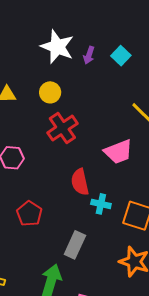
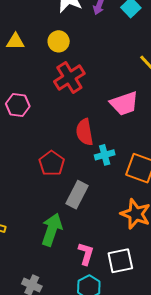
cyan cross: (101, 204) -> (105, 155), turned -30
red pentagon: (29, 214) -> (52, 163), moved

